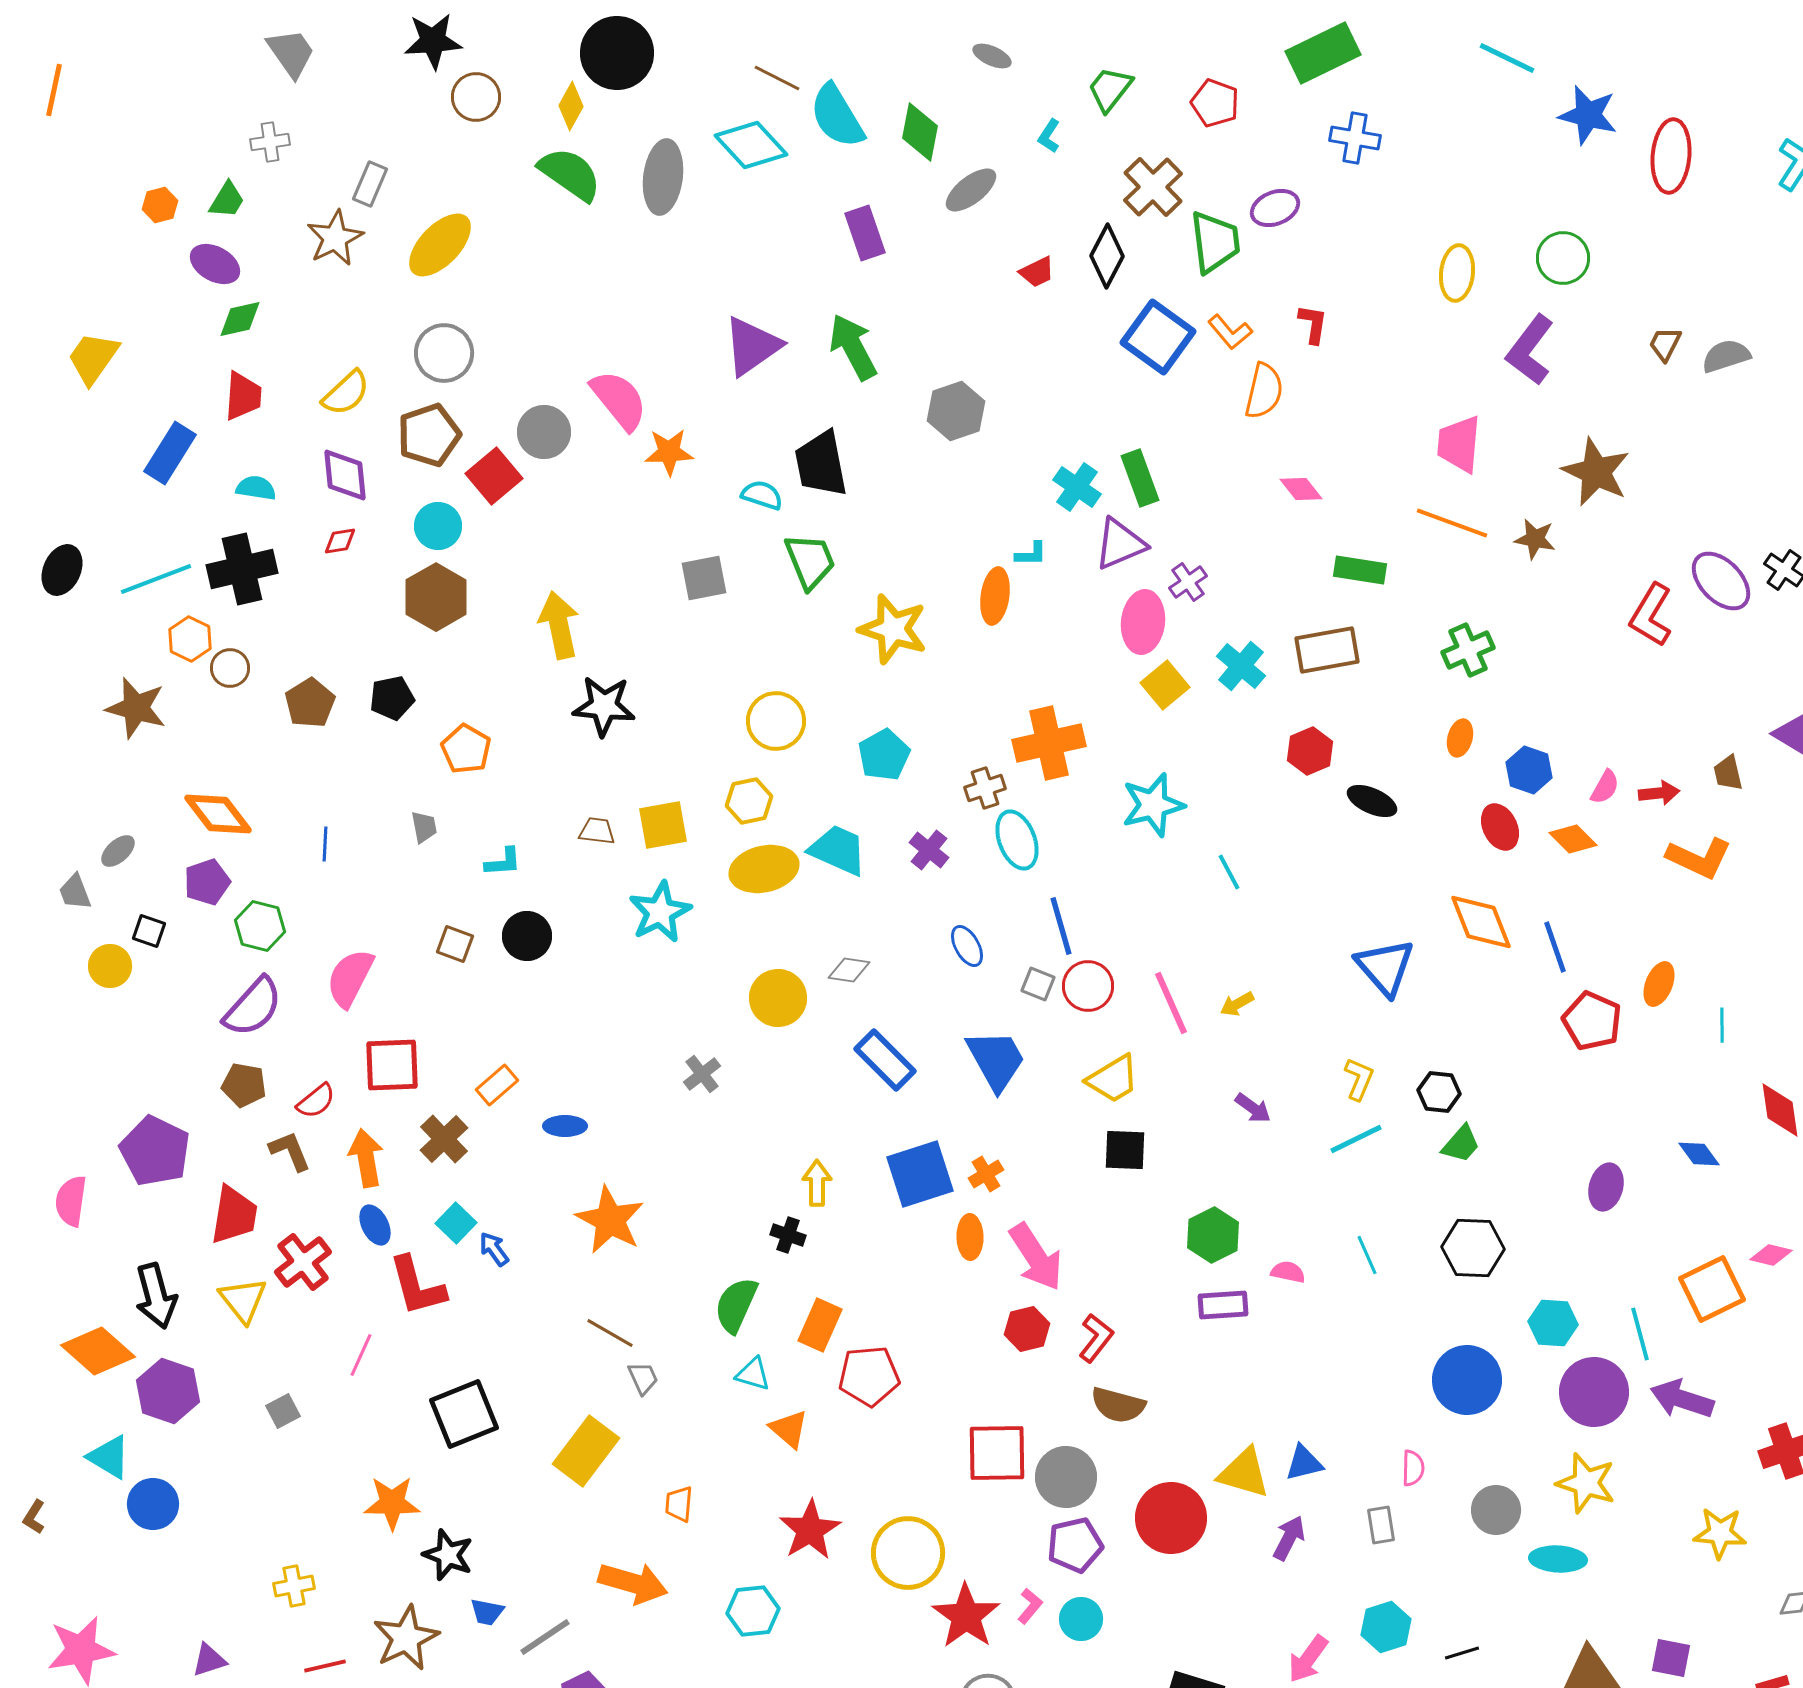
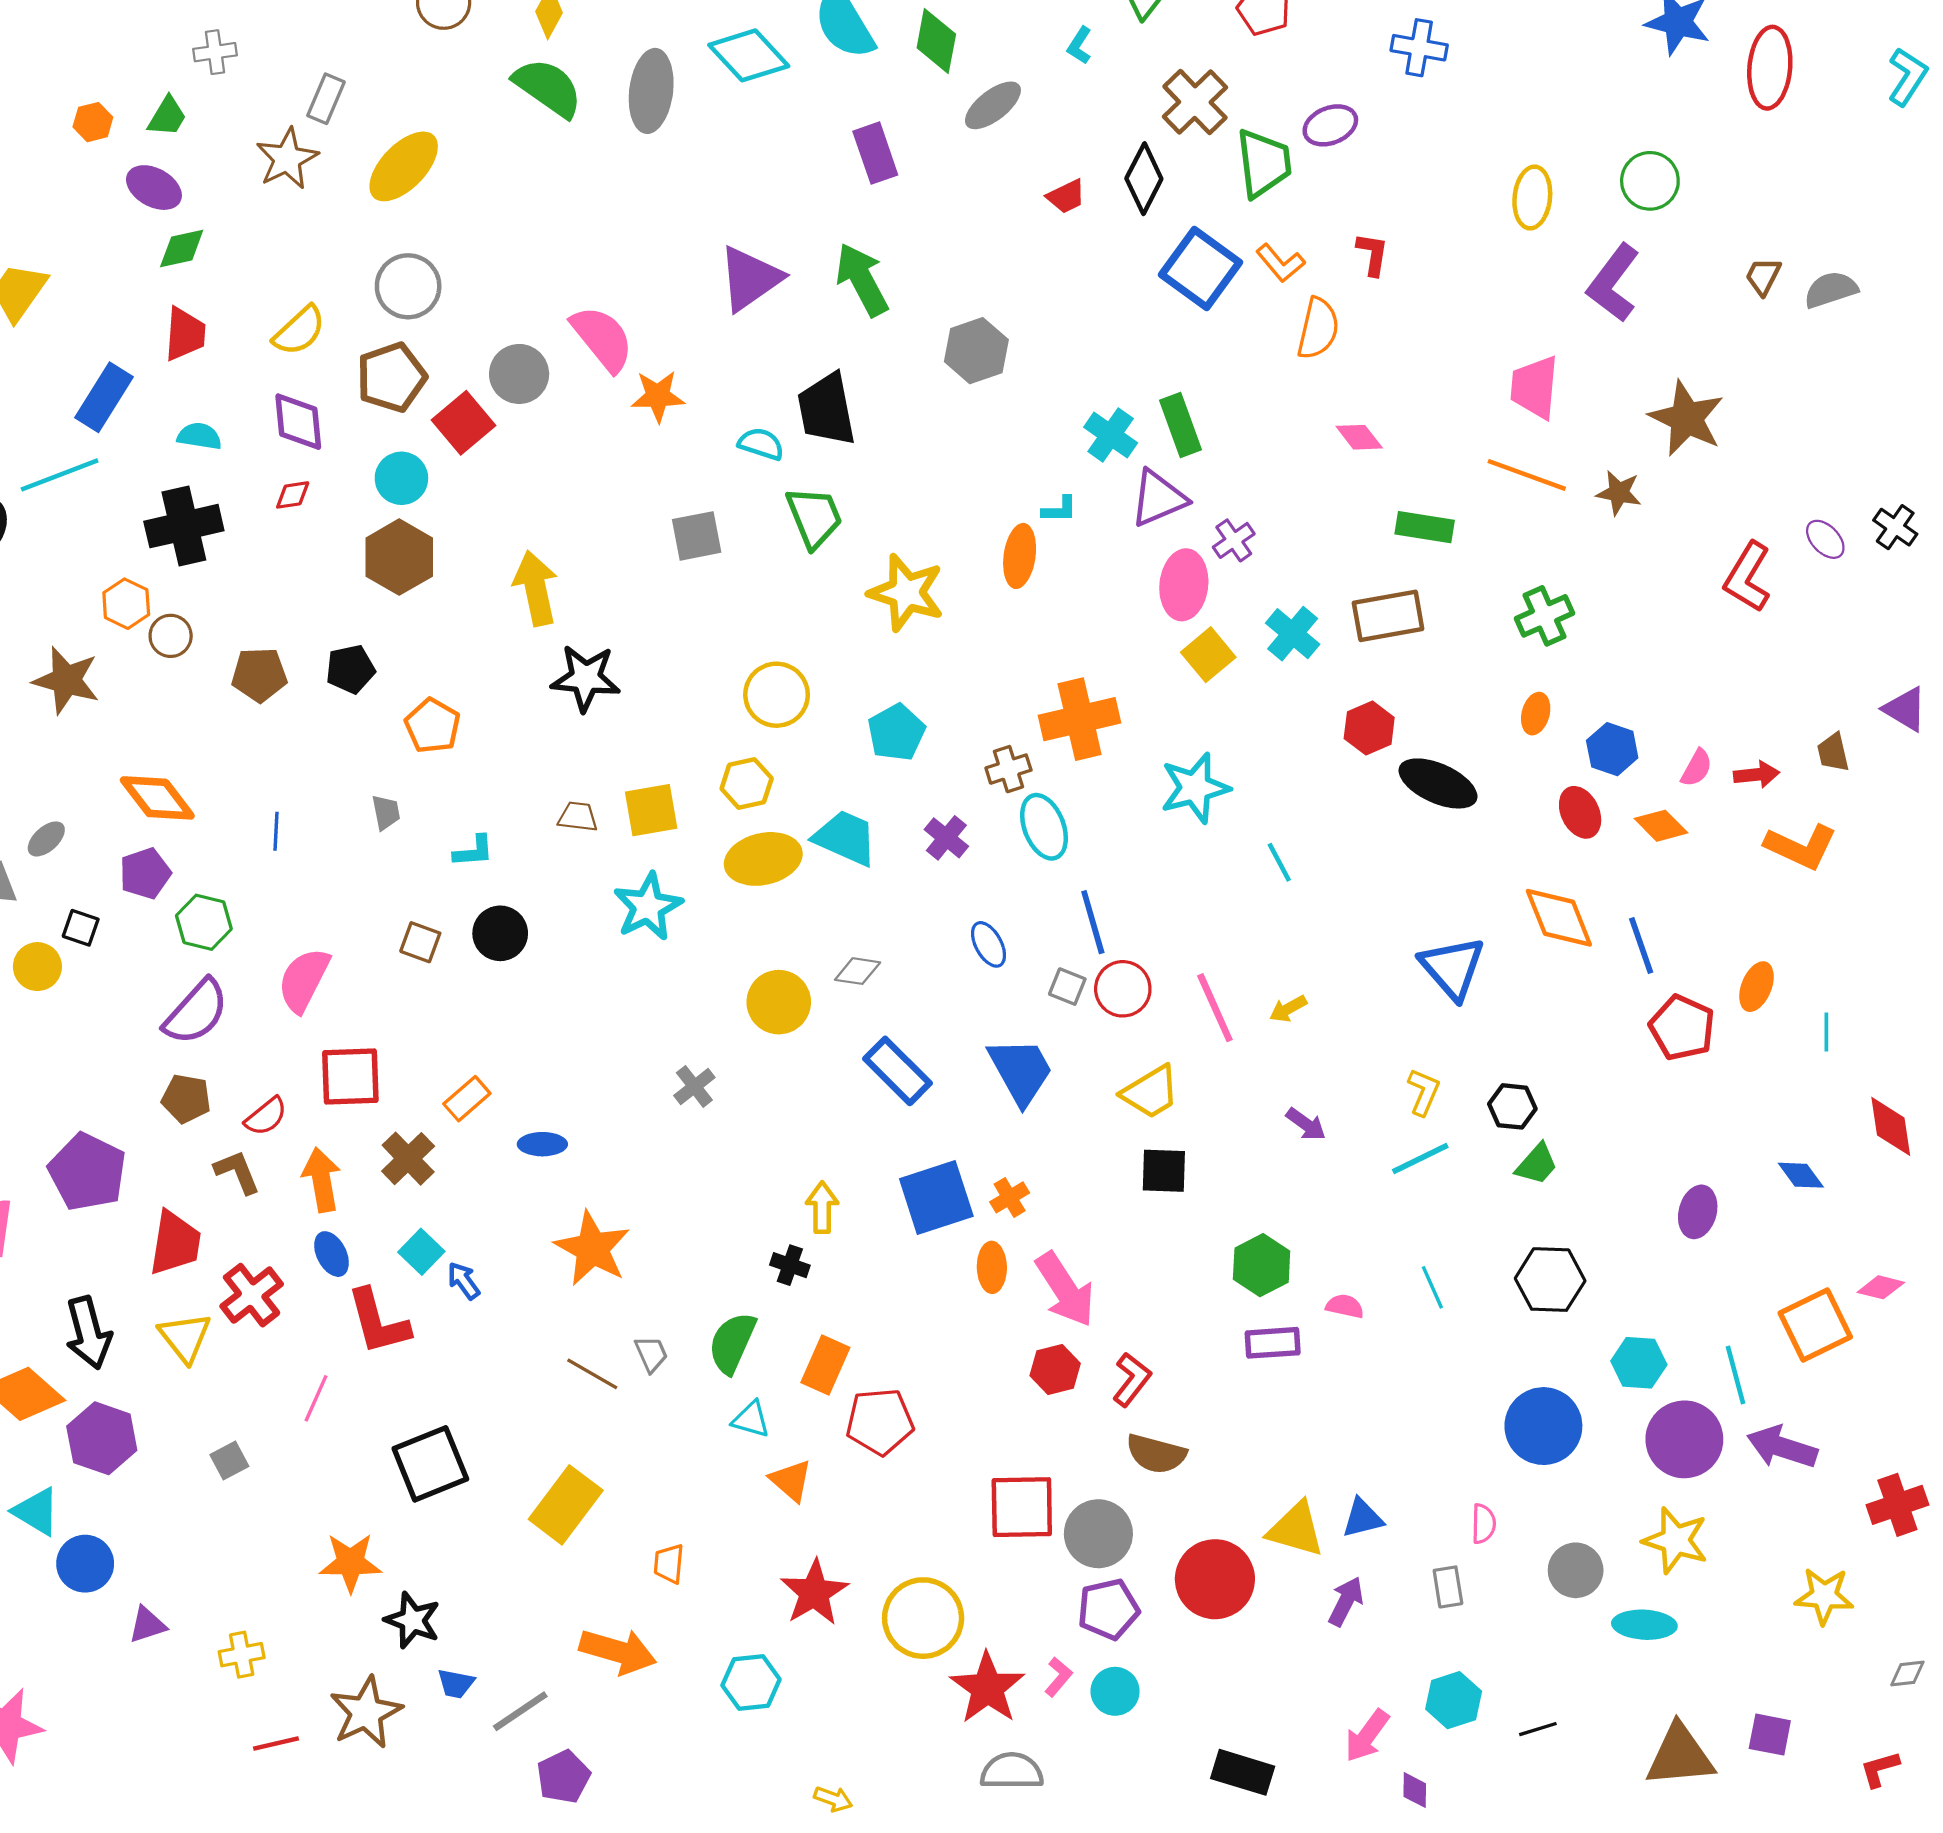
cyan line: (156, 579) -> (60, 475), moved
purple ellipse: (1721, 581) -> (1825, 539), size x0.6
brown pentagon: (310, 703) -> (259, 675), turned 30
black ellipse: (1372, 801) -> (1438, 783), size x1.4
gray trapezoid: (643, 1378) -> (651, 1354), moved
purple triangle: (209, 1660) -> (147, 1625), moved

